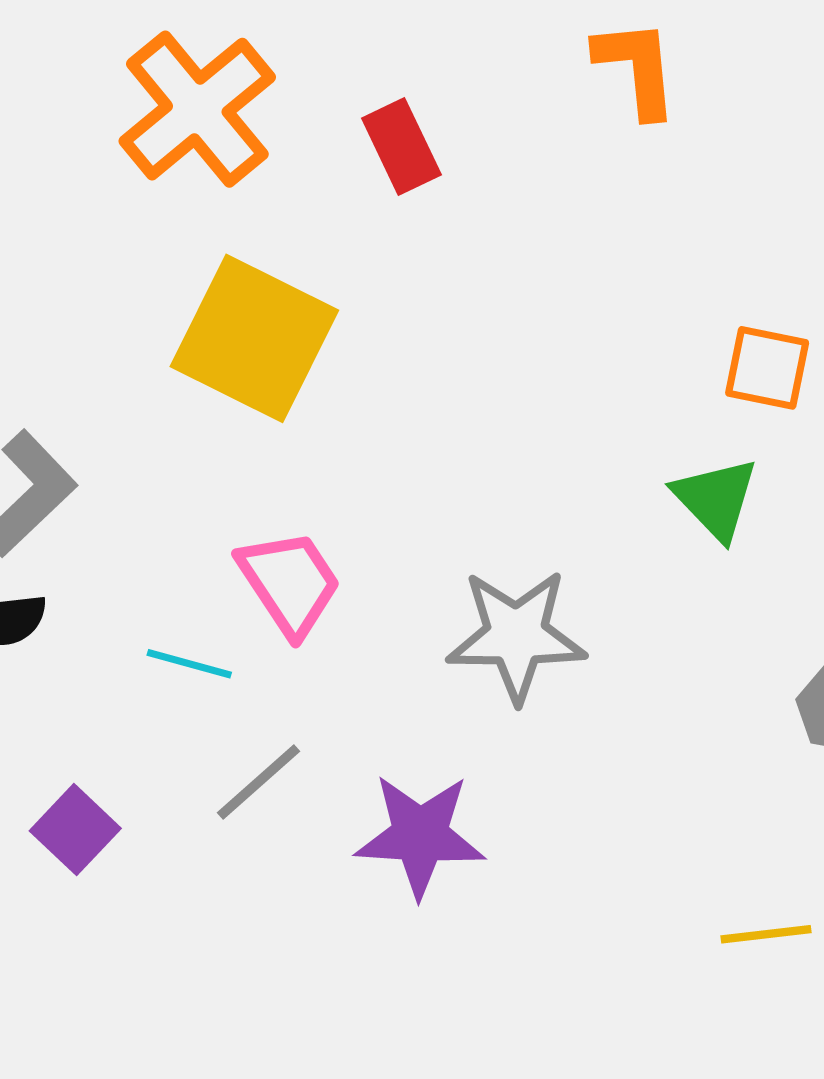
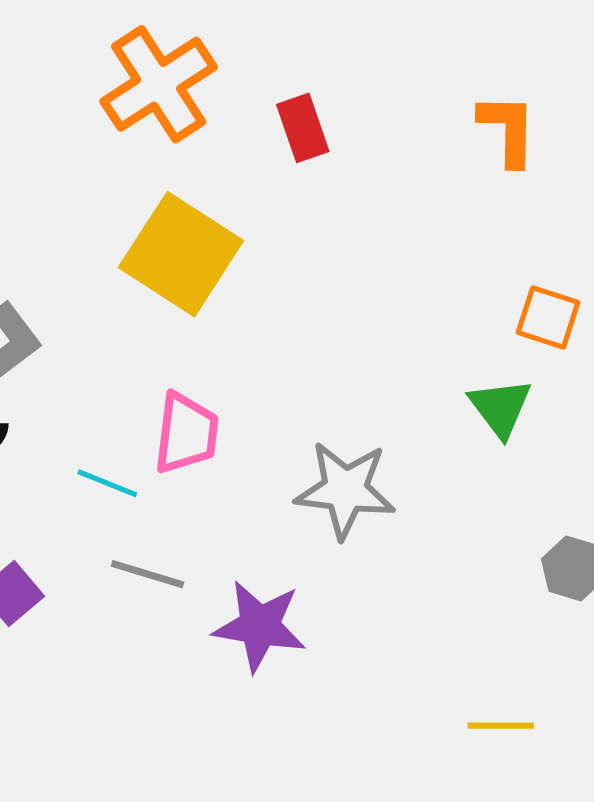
orange L-shape: (637, 68) -> (508, 130), moved
pink trapezoid: (290, 583) -> (186, 433), turned 34
gray line: (258, 782) -> (147, 574), turned 52

